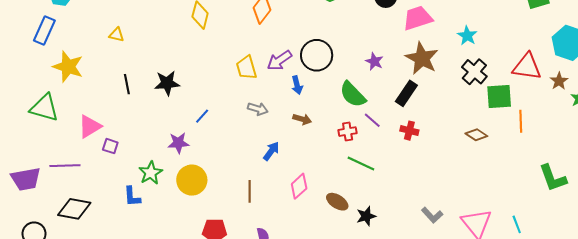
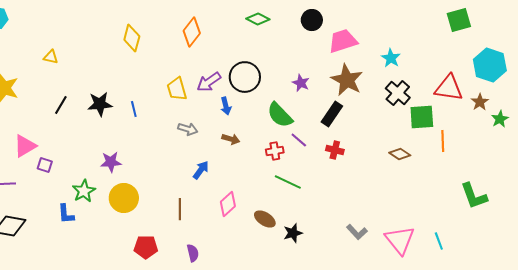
black line: (127, 84) -> (61, 105), turned 42
blue line: (202, 116) -> (134, 109), moved, turned -56

